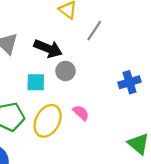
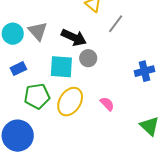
cyan square: (36, 82) -> (61, 67), size x1.4
pink semicircle: (81, 113) -> (107, 104), moved

